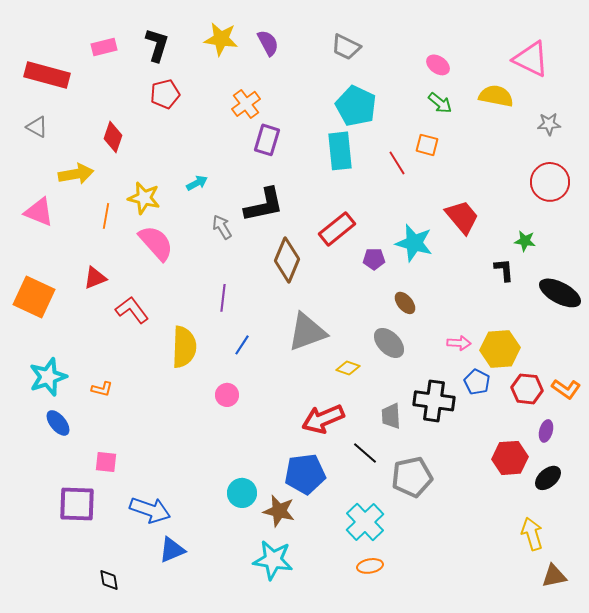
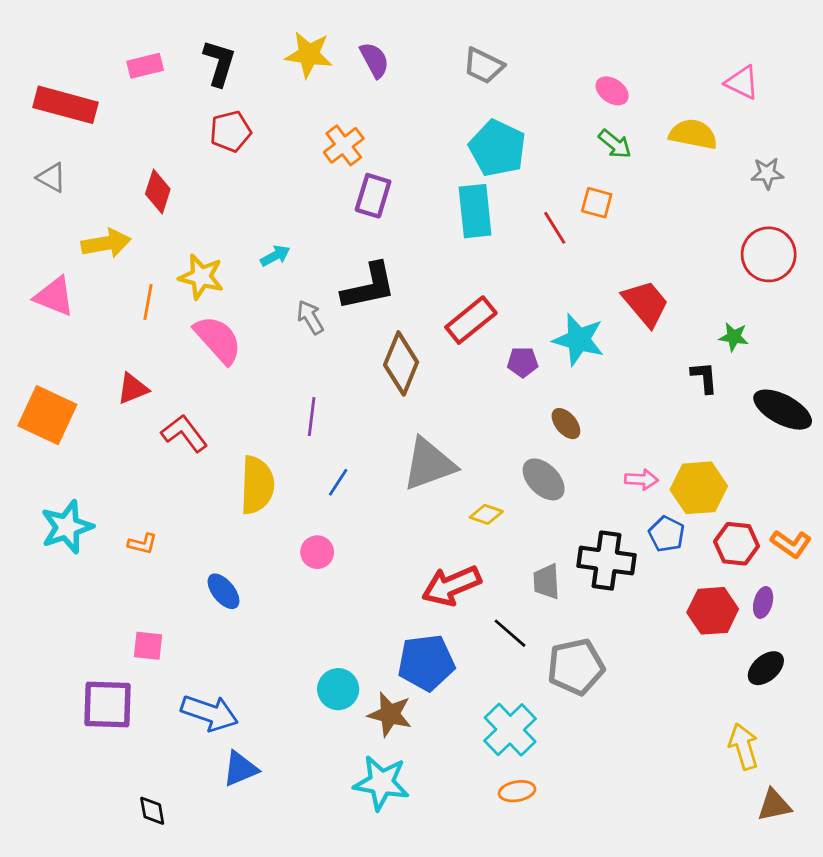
pink triangle: (531, 59) -> (742, 82), size x0.7
blue ellipse: (58, 423) -> (223, 591), moved
red hexagon: (510, 458) -> (713, 611), moved

